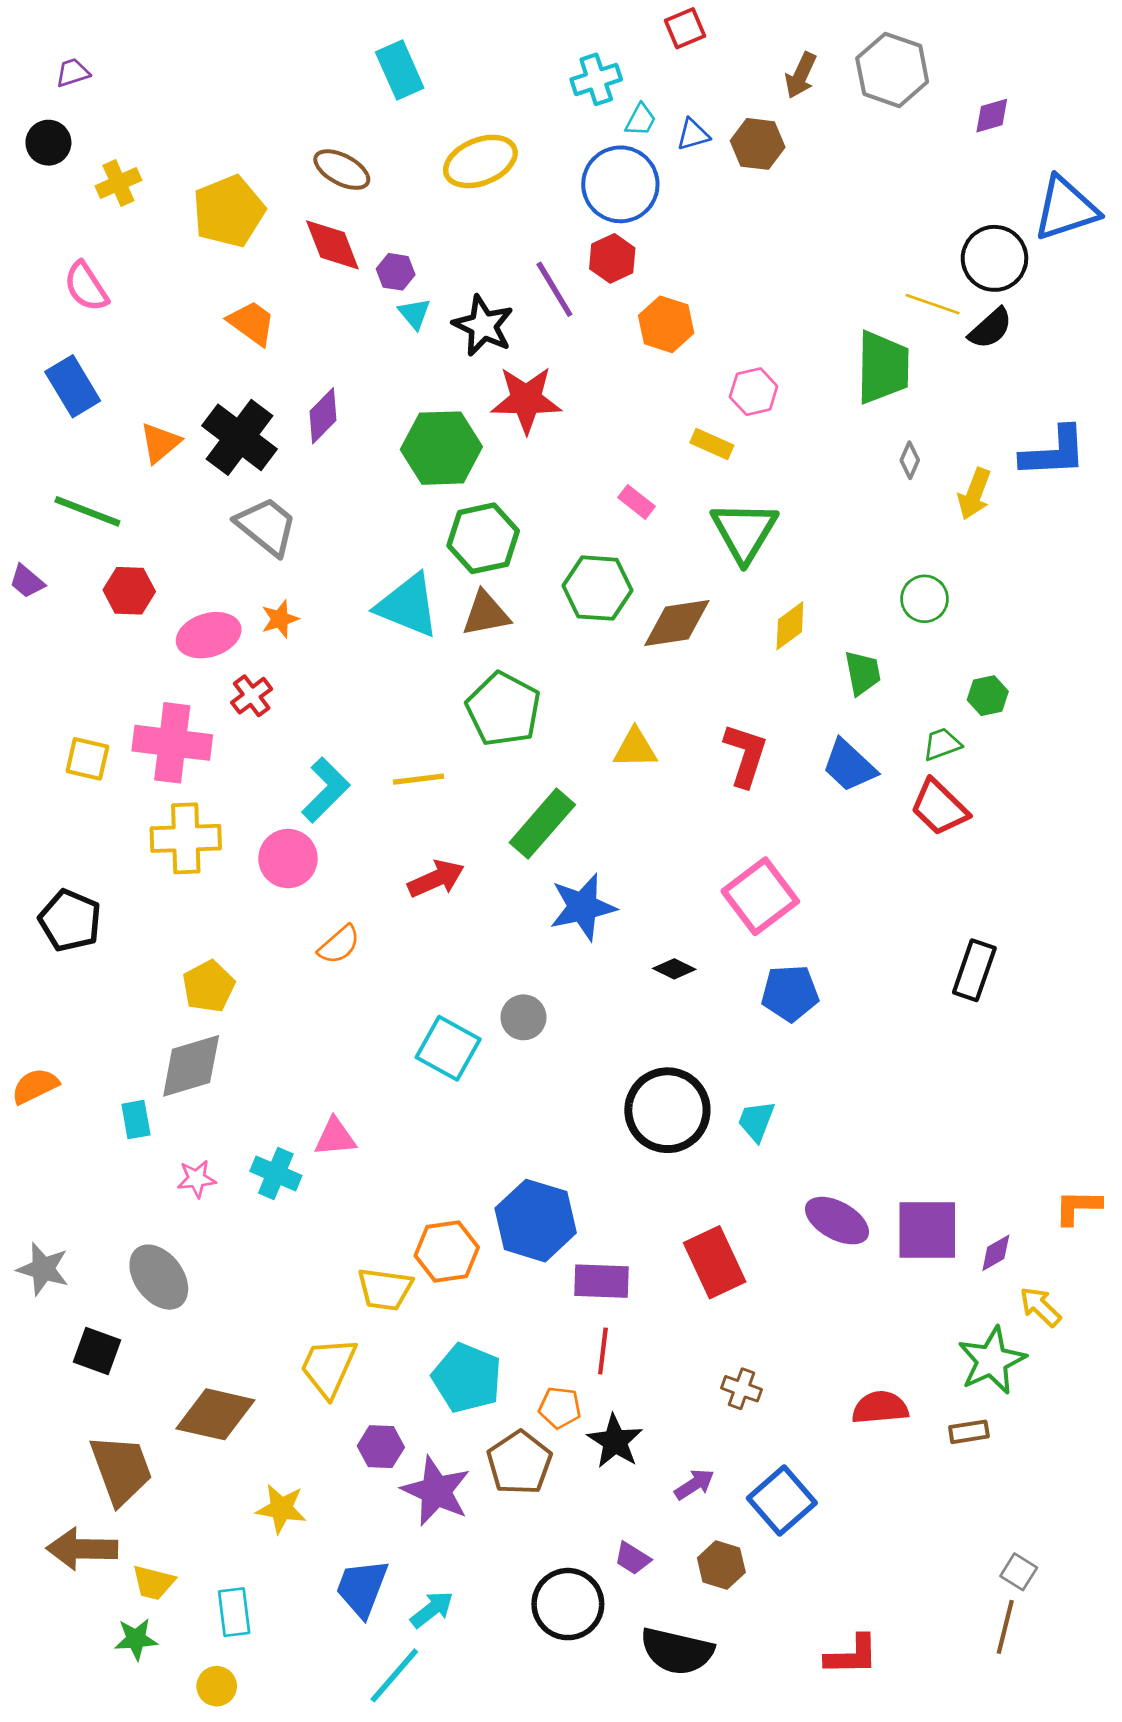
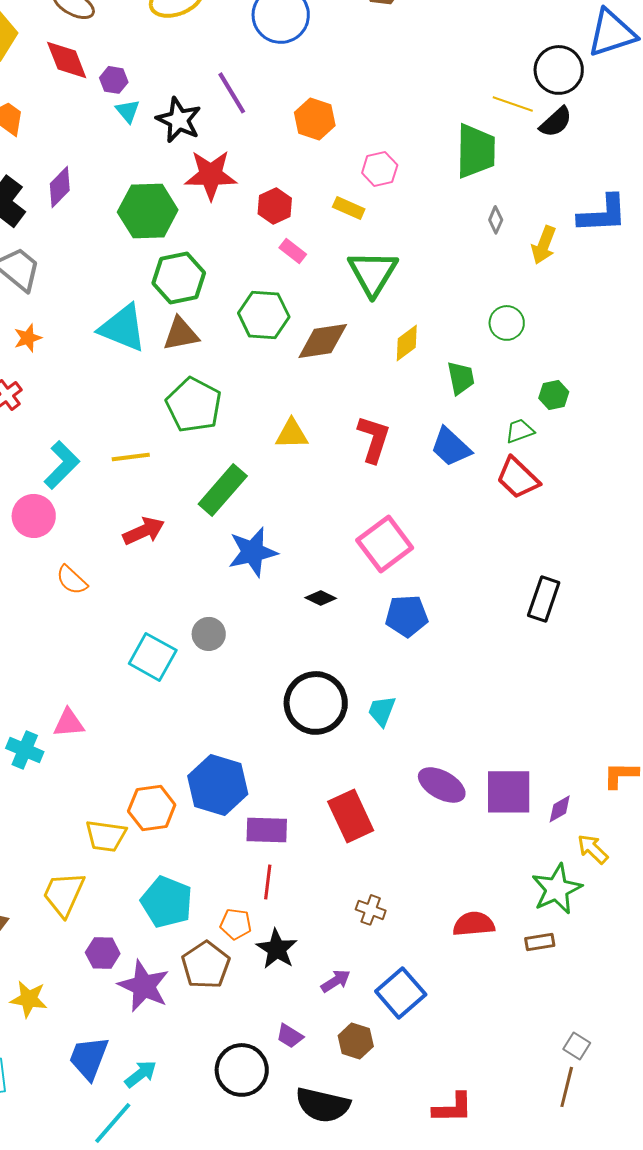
red hexagon: (612, 258) -> (275, 206), moved
orange semicircle: (339, 945) -> (72, 580), turned 84

